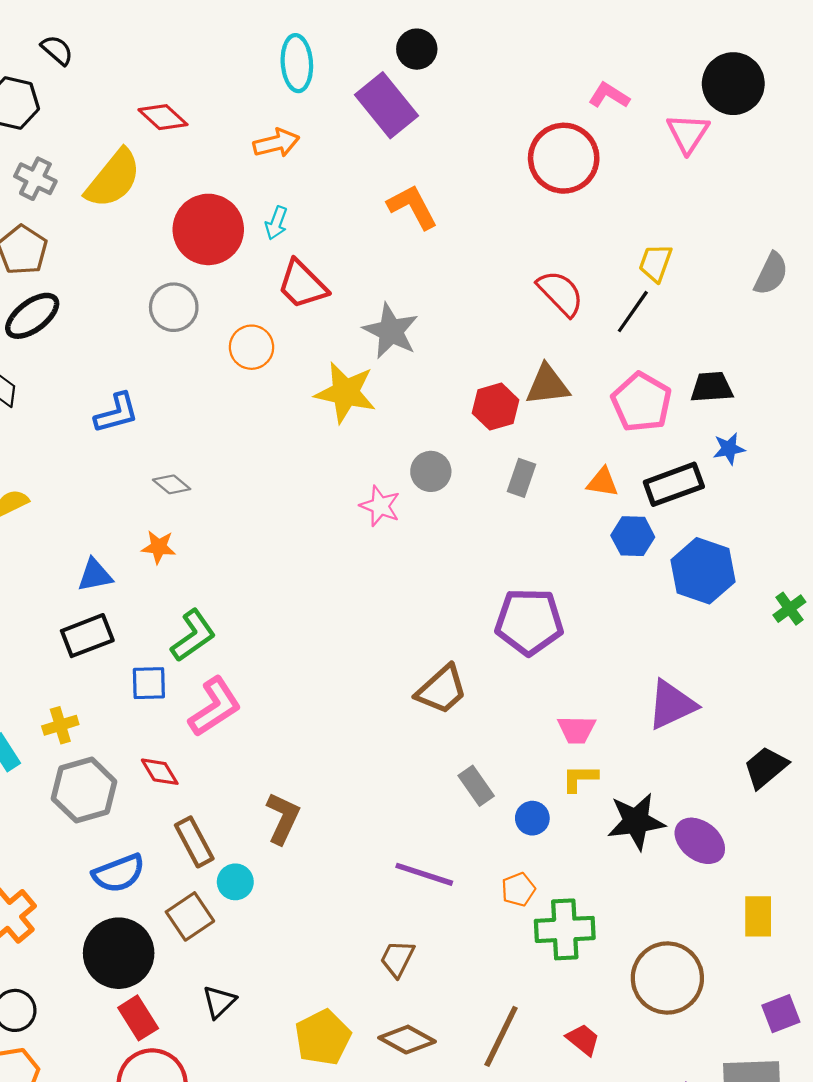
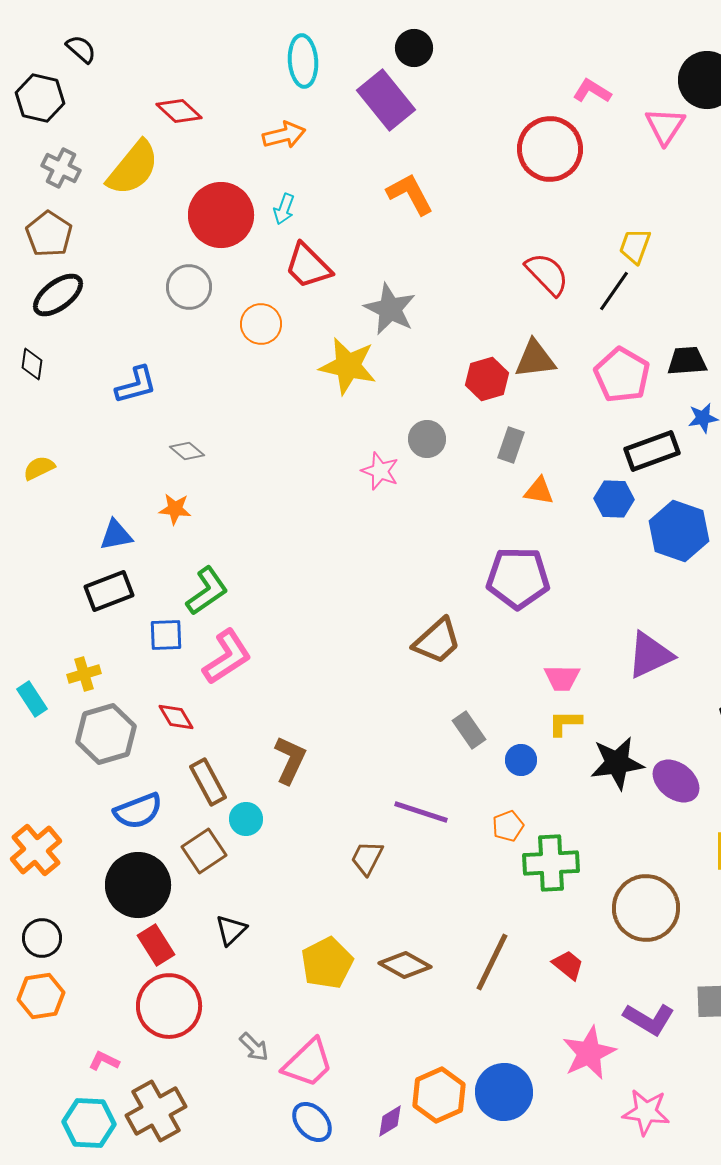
orange triangle: (603, 482) -> (539, 491), moved
brown trapezoid: (397, 959) -> (367, 858), moved

